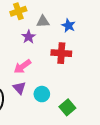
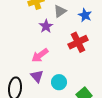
gray triangle: (43, 21) -> (60, 11), turned -32
red cross: (61, 53) -> (78, 42), turned -30

